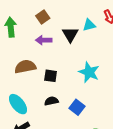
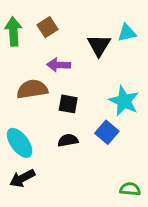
brown square: (43, 17) -> (47, 27), moved
purple arrow: (44, 40) -> (59, 65), moved
blue square: (77, 107) -> (107, 132), moved

